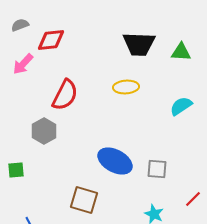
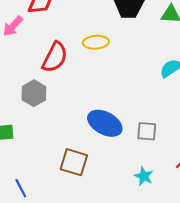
yellow ellipse: (126, 87) -> (96, 42), moved

